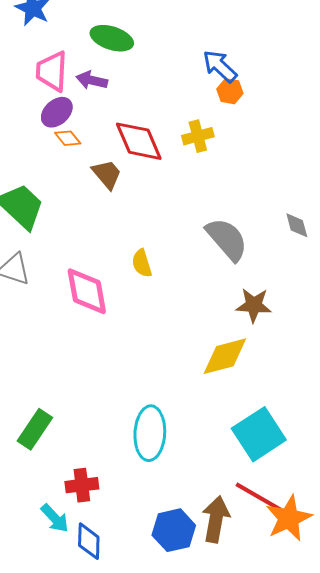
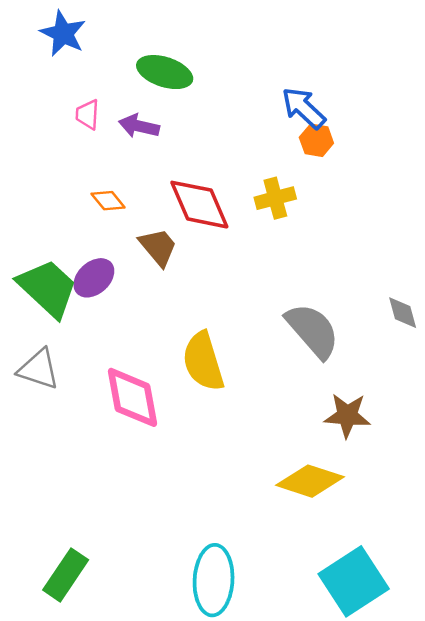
pink trapezoid: (52, 71) -> (87, 114), size x0.6
purple ellipse: (57, 112) -> (94, 278), moved
yellow semicircle: (142, 263) -> (203, 361), size x1.6
yellow diamond: (225, 356) -> (310, 481), turned 33

